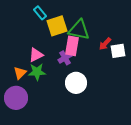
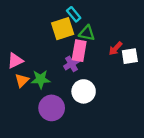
cyan rectangle: (40, 13) -> (74, 14), moved
green triangle: (79, 30) -> (87, 33), size x0.7
pink triangle: (36, 55) -> (15, 61), moved
purple circle: (16, 98) -> (52, 108), moved

